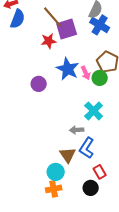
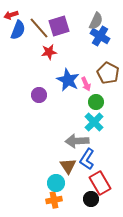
brown line: (53, 17) -> (39, 28), moved
purple square: (67, 29) -> (59, 26), moved
green circle: (100, 78) -> (96, 102), moved
gray arrow: (77, 130) -> (77, 141), size x1.6
red rectangle: (100, 172) -> (100, 183), size x1.6

